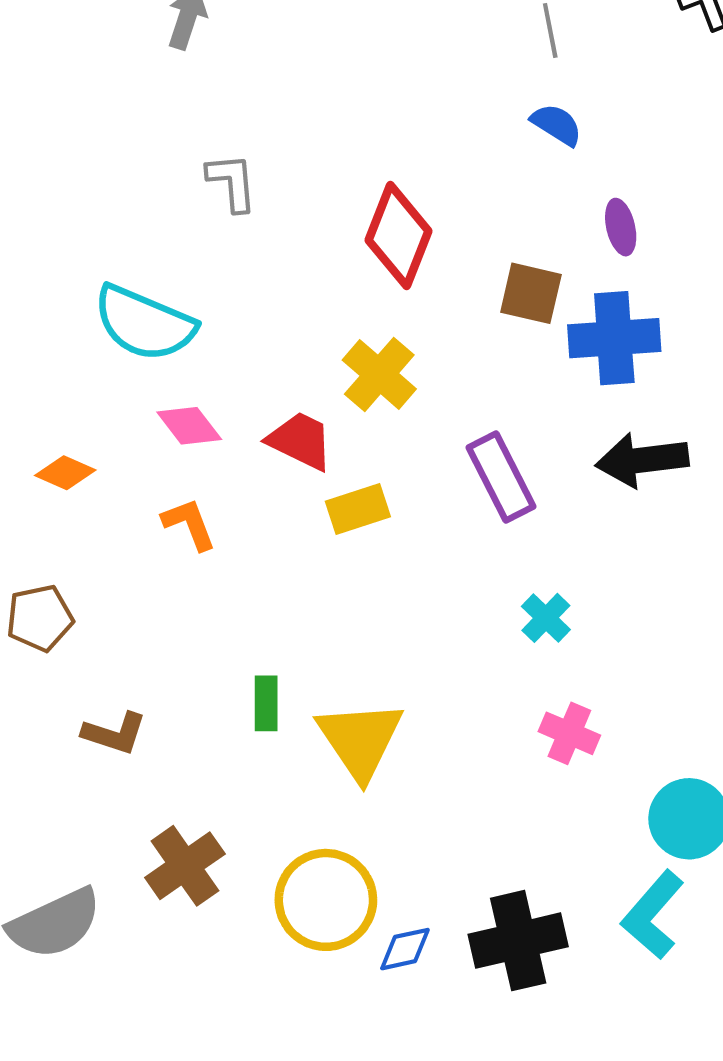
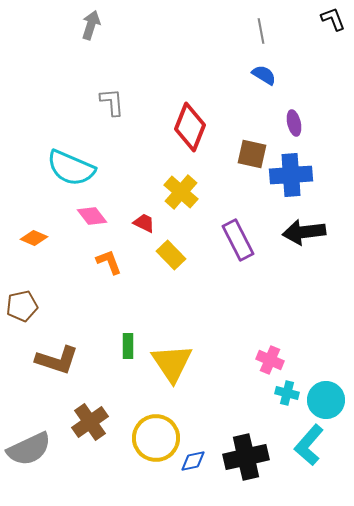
red trapezoid: (300, 441) -> (144, 223), size x0.7
yellow rectangle: (358, 509) -> (171, 255), turned 64
orange L-shape: (189, 524) -> (109, 262), moved
cyan cross: (546, 618) -> (287, 393), moved, turned -30
brown L-shape: (114, 733) -> (57, 360), size x1.4

